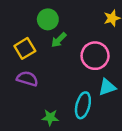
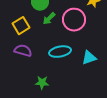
pink circle: (95, 56) -> (74, 20), moved
cyan ellipse: (83, 105) -> (60, 52), moved, turned 65

